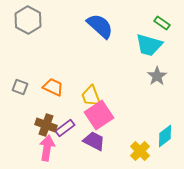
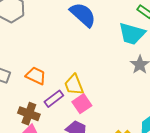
pink square: (99, 115) -> (82, 104), size x0.7
purple rectangle: (65, 128) -> (54, 99), moved

